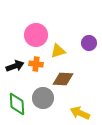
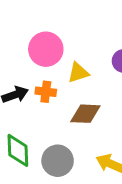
gray circle: (43, 98) -> (58, 161), moved

